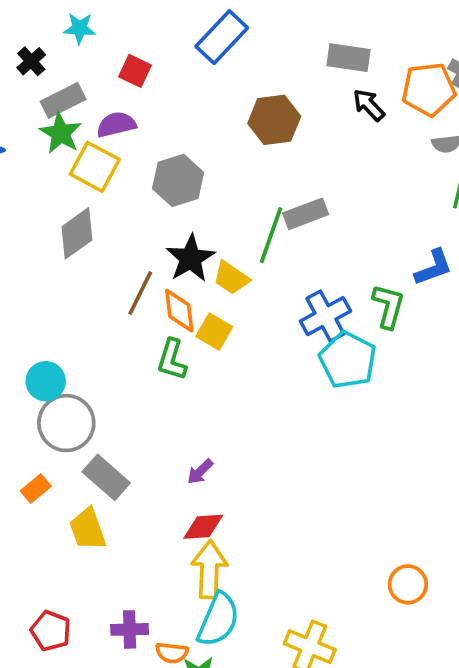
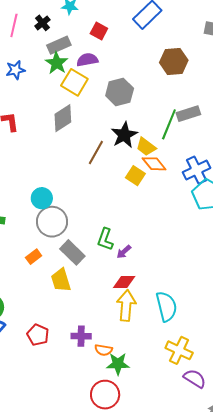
orange diamond: (179, 311) -> (154, 164), moved, turned -35
green L-shape: (172, 360) -> (105, 239), moved
cyan semicircle: (218, 620) -> (166, 306), moved, turned -40

